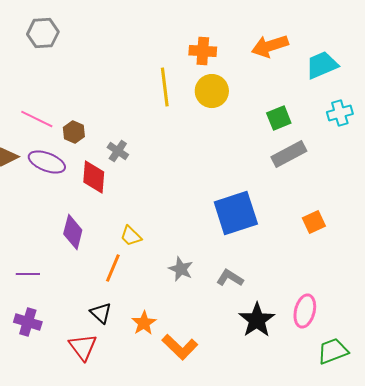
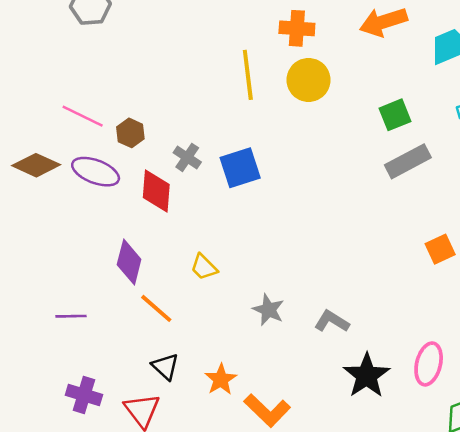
blue square: (236, 213) -> (240, 168), moved, size x0.7
orange line: (113, 268) -> (156, 308), moved, turned -72
purple cross: (28, 322) -> (84, 395), moved

